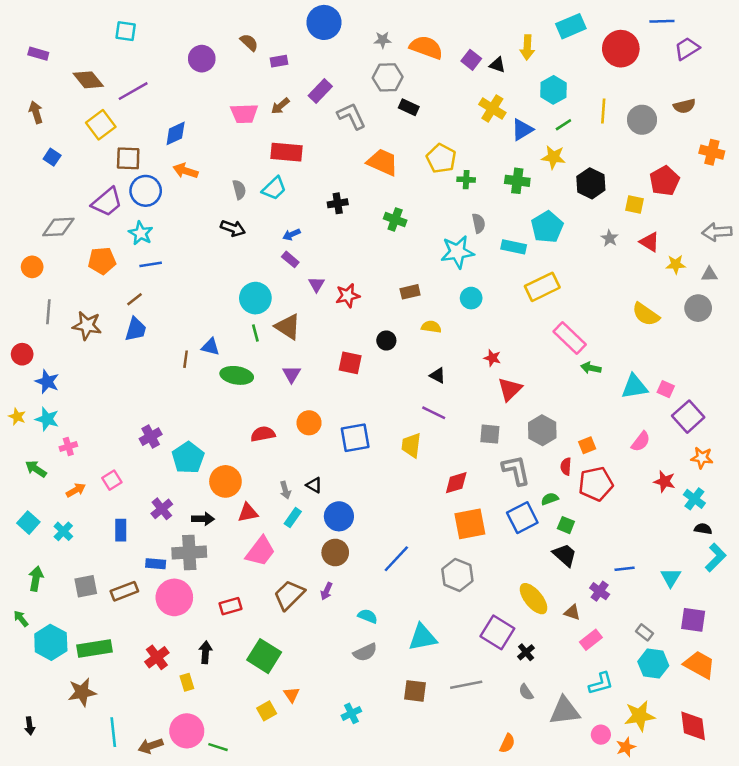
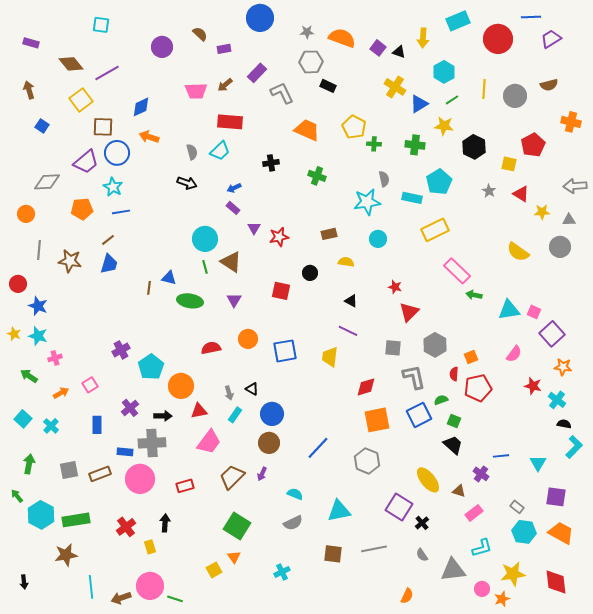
green square: (264, 656) -> (237, 526), moved

